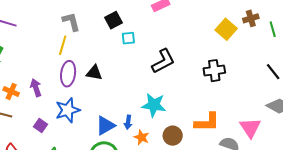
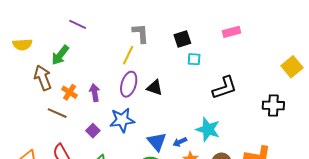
blue arrow: (128, 122) -> (180, 142), turned 48
blue triangle: (105, 126) -> (157, 142), turned -50

